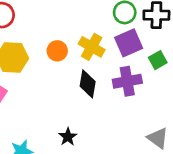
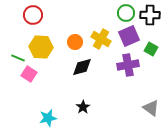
green square: (158, 60) -> (151, 49), turned -32
black diamond: (88, 84) -> (82, 67), moved, turned 65

